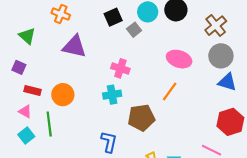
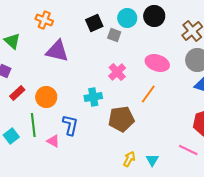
gray square: (134, 30) -> (114, 35), turned -32
pink cross: (120, 68) -> (117, 72), moved, turned 30
red rectangle: (32, 90) -> (17, 93), turned -56
pink triangle: (25, 111) -> (53, 141), moved
blue L-shape: (109, 142) -> (70, 125), moved

